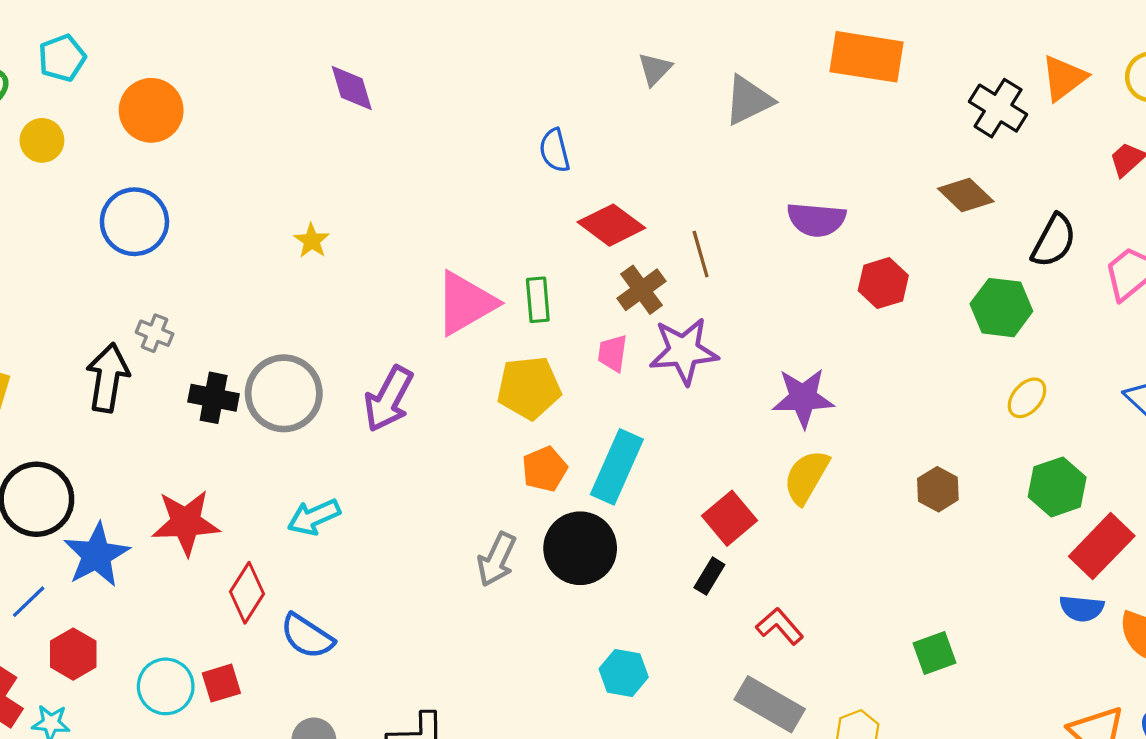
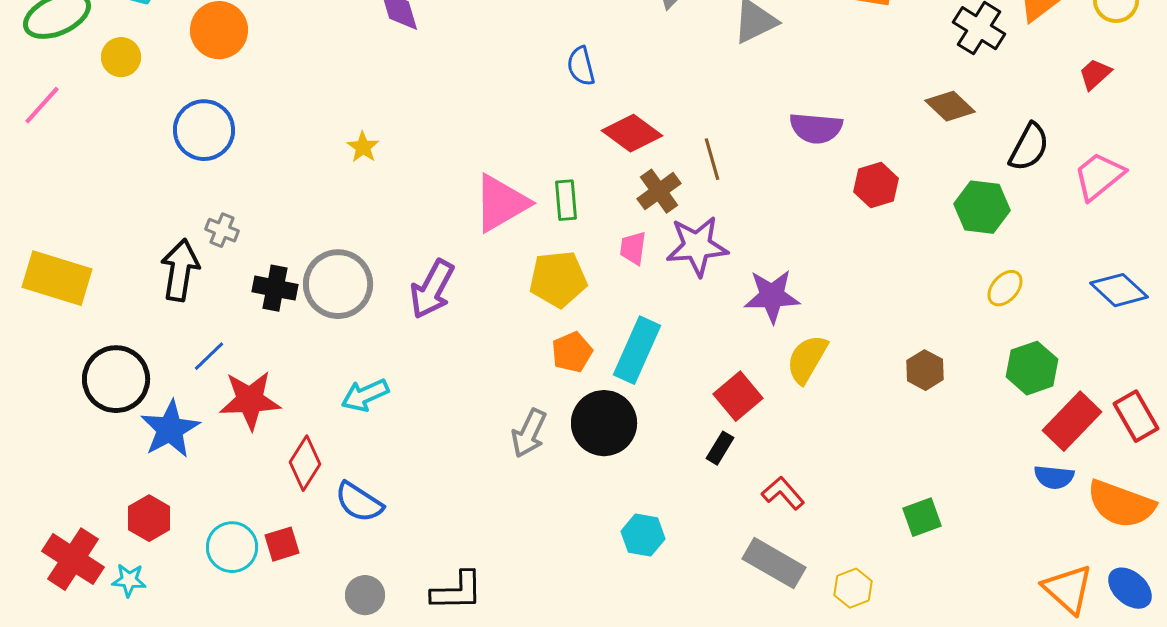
purple star: (803, 398) -> (772, 296), moved
blue line: (29, 602) -> (209, 356), moved

